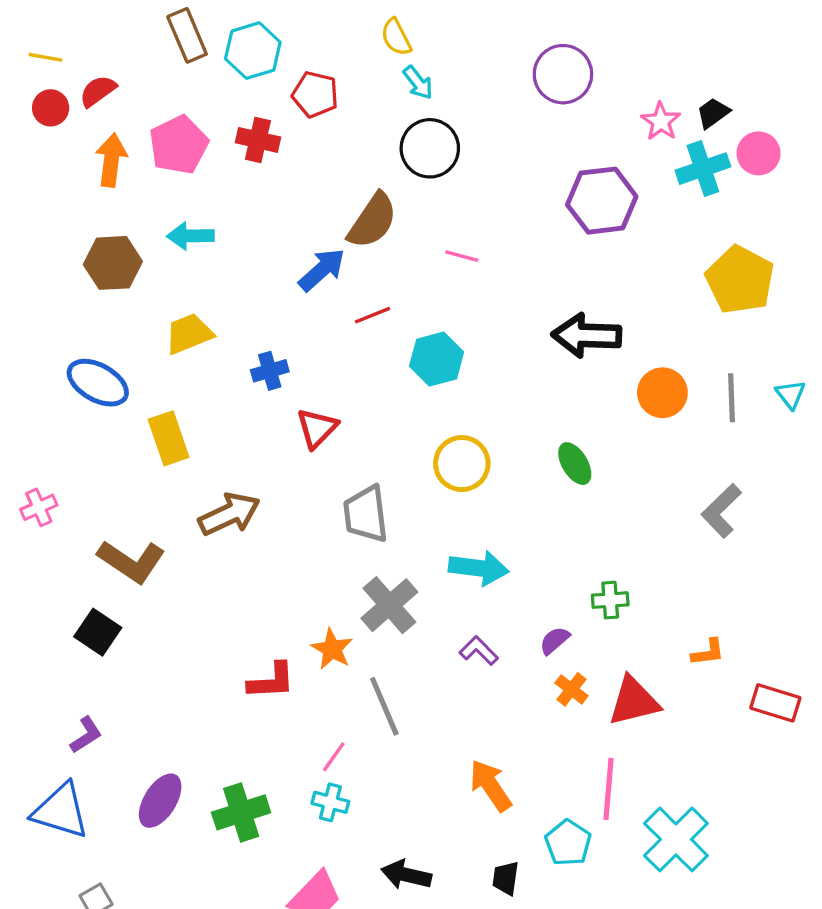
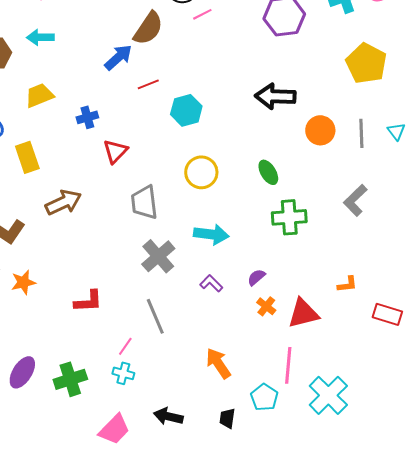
pink line: (462, 256) -> (202, 14), moved, turned -42
green cross: (610, 600) -> (289, 217), moved, size x1.6
orange star: (332, 649) -> (23, 282), moved, turned 30

